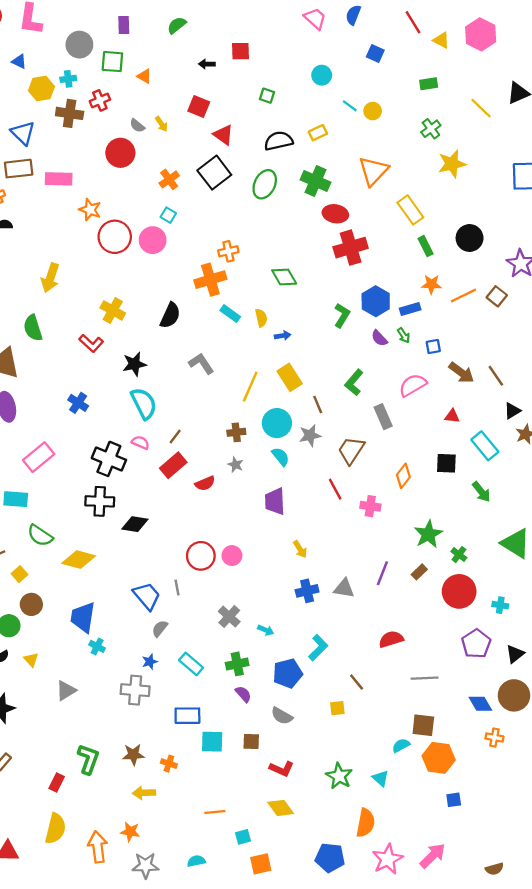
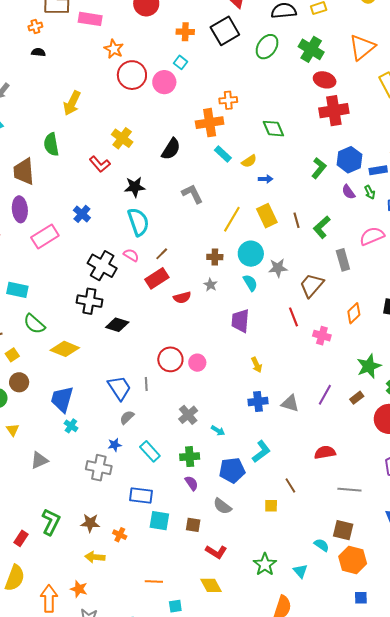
orange cross: (169, 179) -> (185, 32), turned 30
yellow semicircle: (261, 318) -> (249, 161), turned 63
brown line: (318, 405) -> (296, 220), moved
pink rectangle: (39, 457) -> (45, 237), moved
cyan semicircle: (401, 745) -> (322, 545), turned 56

